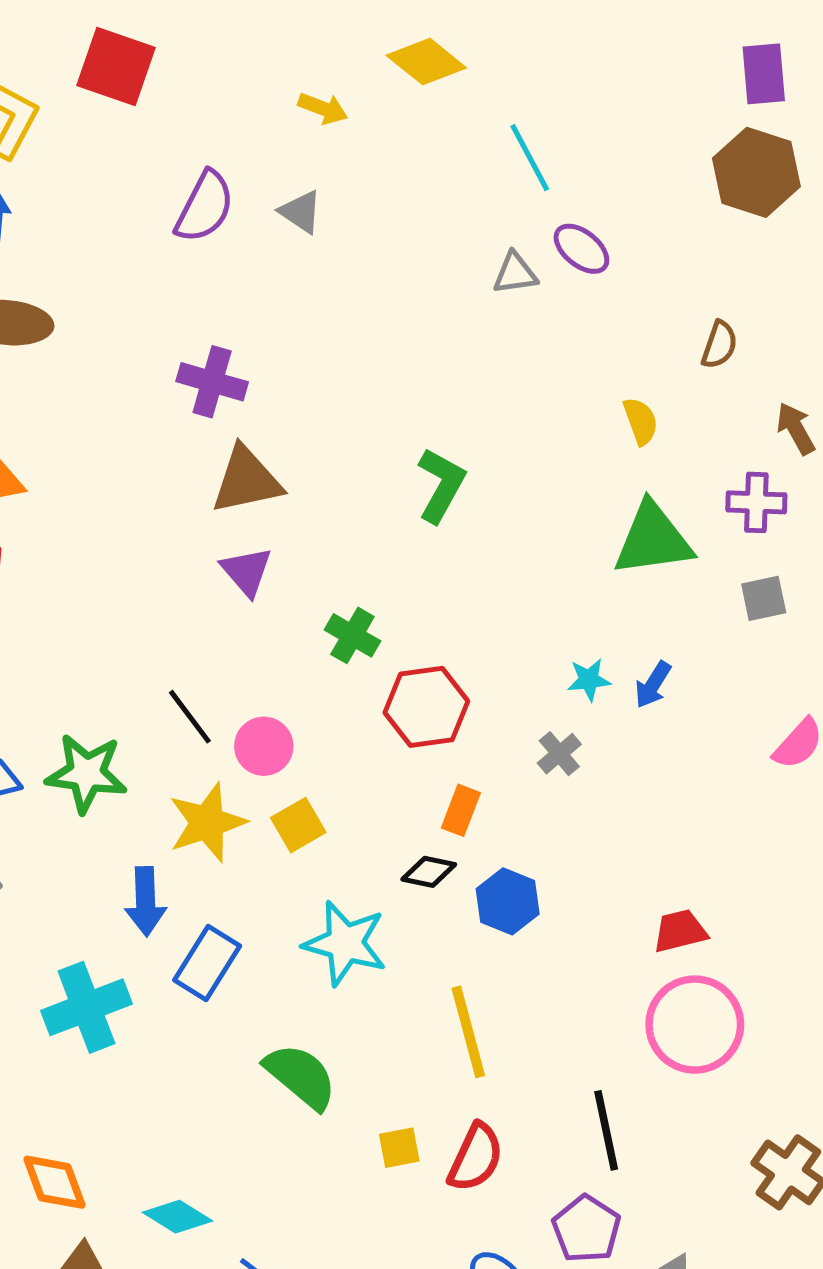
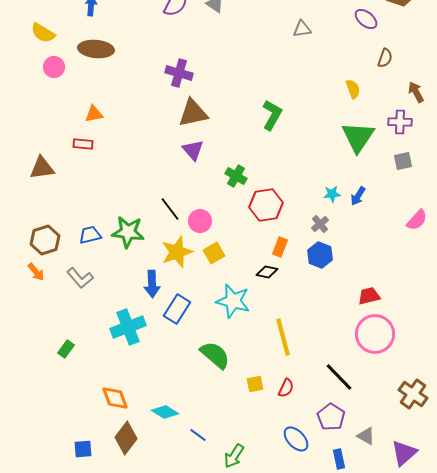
purple ellipse: (581, 249) -> (366, 19), moved
green triangle: (653, 539) -> (358, 137), turned -48
blue hexagon: (508, 901) -> (320, 255), moved
black line: (606, 1130) -> (339, 377), turned -32
red semicircle: (476, 1158) -> (286, 388), size x0.7

